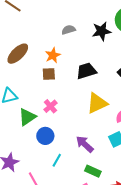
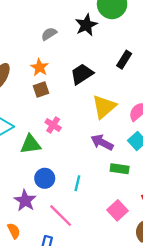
green triangle: (27, 117) -> (31, 144), turned 42
blue circle: (45, 136) -> (45, 178), moved
purple arrow: (85, 144) -> (102, 142), moved
green rectangle: (93, 171) -> (120, 169), moved

